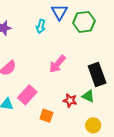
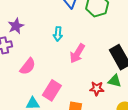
cyan arrow: (41, 26) -> (58, 34), moved

